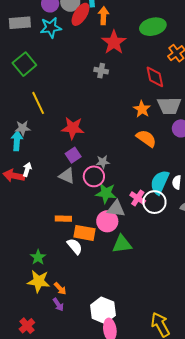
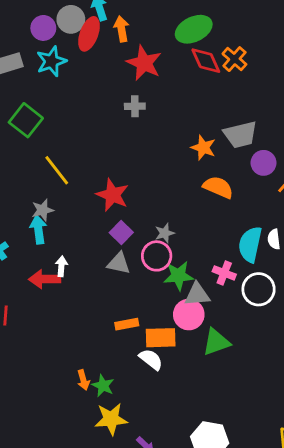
red diamond: (155, 77) -> (206, 61), moved
red star: (73, 128) -> (112, 195), turned 30
white circle: (154, 202) -> (259, 289), moved
orange arrow: (60, 289) -> (83, 380), moved, turned 40

